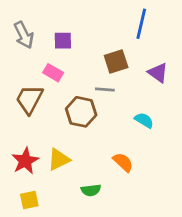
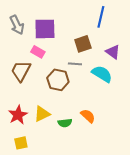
purple square: (63, 41) -> (45, 29), size x1.6
cyan semicircle: (144, 120) -> (102, 74), moved, size x1.5
green semicircle: (91, 190) -> (65, 123), moved

